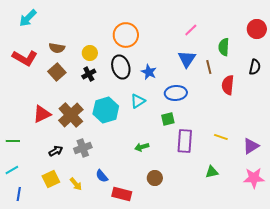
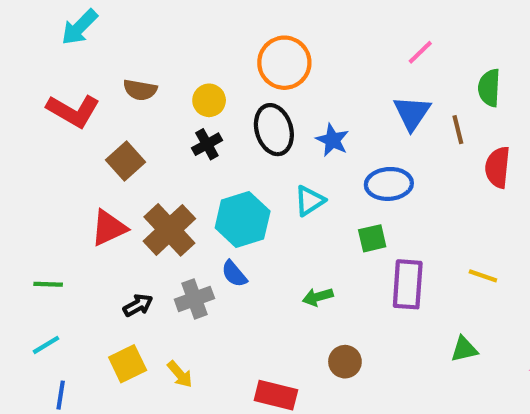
brown square: (57, 72) -> (125, 161), moved
blue semicircle: (102, 176) -> (234, 274), moved

